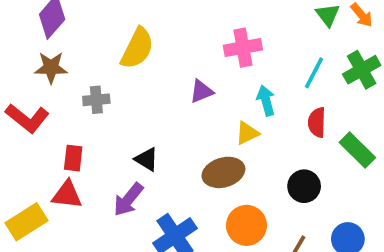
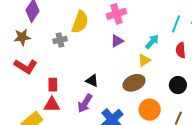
pink cross: (243, 48) -> (116, 14), moved
brown star: (51, 68) -> (22, 37), moved
gray cross: (96, 100) -> (60, 40), moved
cyan arrow: (266, 100) -> (152, 42), turned 63

